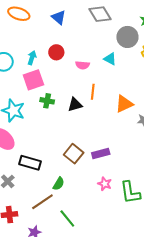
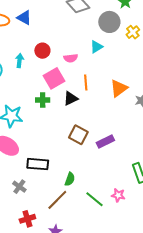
blue triangle: (59, 17) -> (24, 18), moved
cyan triangle: (110, 59) -> (96, 47), turned -48
pink square: (33, 80) -> (54, 78), moved
brown square: (74, 154) -> (78, 135), moved
pink star: (105, 184) -> (118, 195), moved
green line: (67, 218) -> (95, 199), moved

